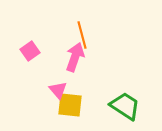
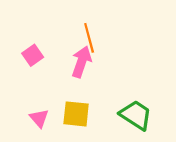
pink triangle: (58, 90) -> (39, 118), moved

